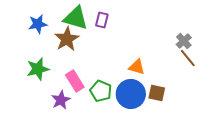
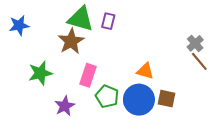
blue star: (38, 24) -> (19, 25), moved
pink rectangle: (75, 81) -> (88, 75), moved, turned 50

